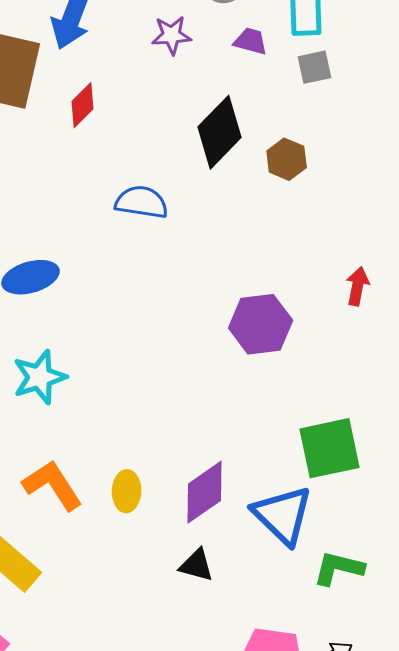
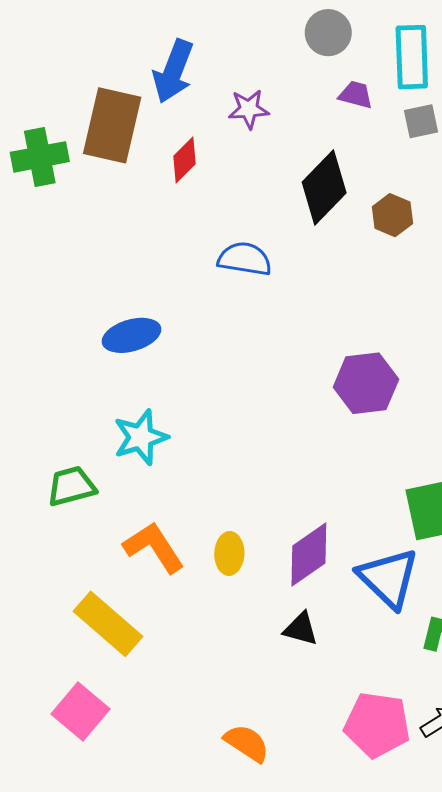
purple star: (172, 35) -> (249, 109), moved

